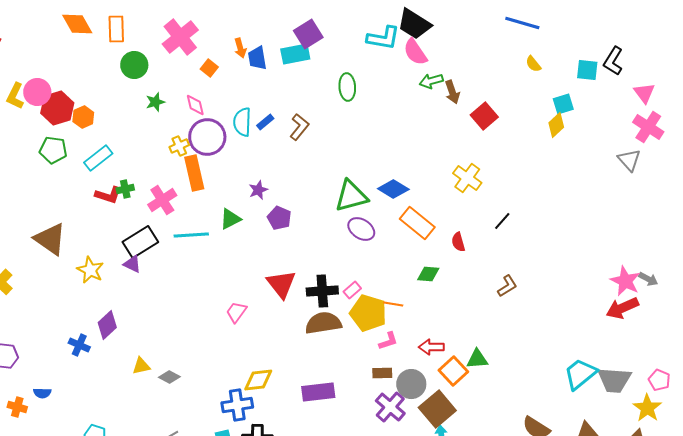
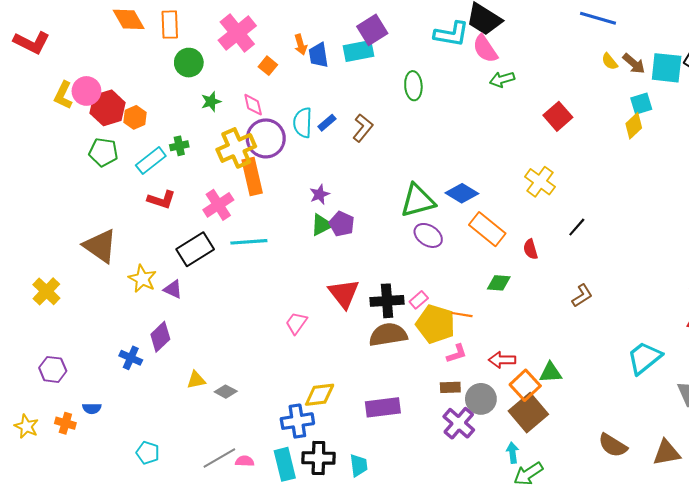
cyan square: (587, 70) -> (667, 68), size x1.4
brown arrow: (452, 92) -> (634, 64), moved, turned -30
yellow cross: (179, 146) -> (236, 148), size x1.8
green cross: (125, 189) -> (179, 146), moved
green triangle: (230, 219) -> (322, 225), moved
purple triangle: (132, 264) -> (173, 289), moved
cyan trapezoid: (580, 374) -> (644, 358), moved
brown square: (437, 409) -> (528, 413), moved

